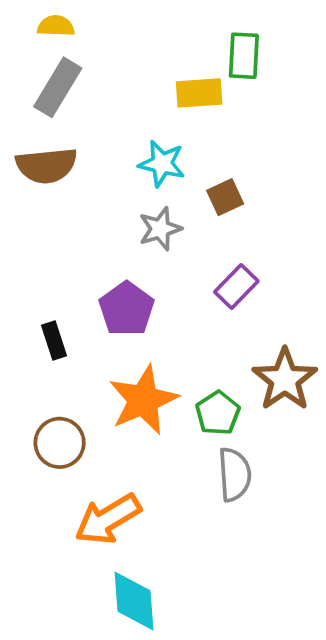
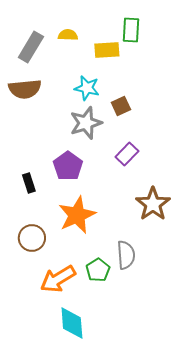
yellow semicircle: (56, 26) -> (68, 35), moved
gray star: (160, 229) -> (86, 123), size x1.4
green pentagon: (218, 413) -> (98, 270), moved

